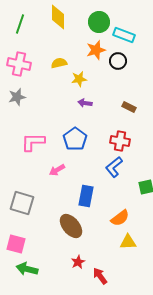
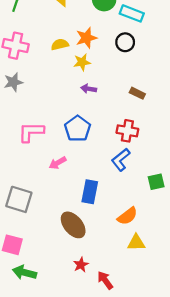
orange star: (96, 50) -> (86, 38), moved

